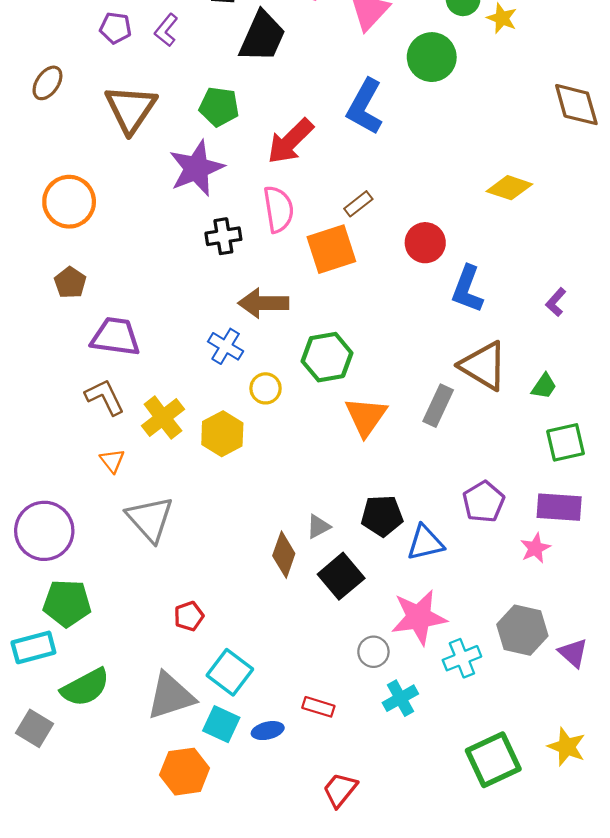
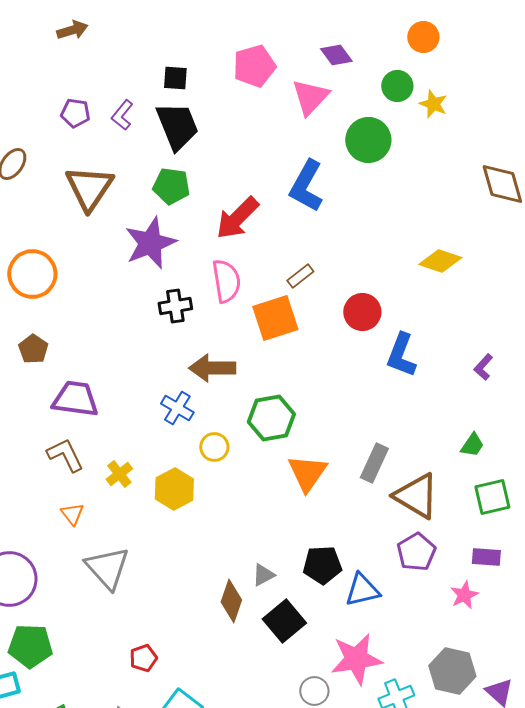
black trapezoid: (262, 37) -> (177, 126), moved, turned -46
brown triangle: (484, 366) -> (416, 496), moved
yellow cross: (163, 418) -> (119, 474), size x0.7
purple rectangle: (559, 507) -> (486, 557), size x0.7

